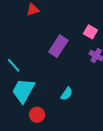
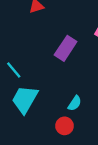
red circle: (37, 115) -> (65, 126), moved

